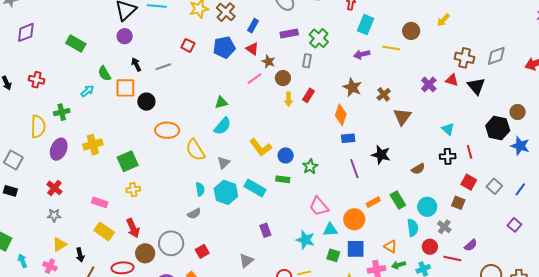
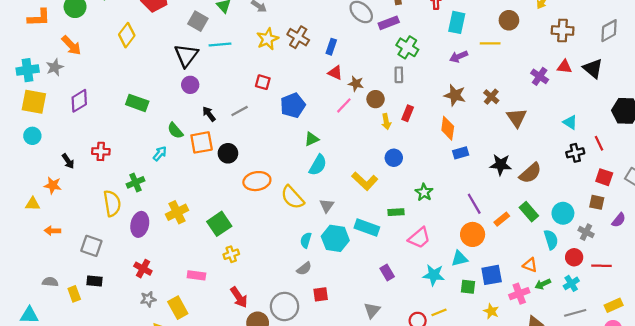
purple rectangle: (289, 33) -> (389, 23), moved
blue pentagon: (224, 47) -> (293, 105), moved
brown cross: (465, 58) -> (563, 30), moved
blue circle: (286, 155) -> (394, 158), moved
purple line: (354, 169) -> (474, 204), moved
brown semicircle: (418, 169) -> (530, 173), moved, size x1.5
cyan semicircle: (200, 189) -> (306, 240), turned -144
pink trapezoid: (319, 206) -> (419, 238), moved, turned -80
orange circle: (354, 219) -> (473, 234), moved
yellow rectangle: (104, 231) -> (178, 308), moved, turned 36
purple semicircle: (471, 245) -> (619, 220), moved
red square: (202, 251) -> (321, 294), moved, turned 32

